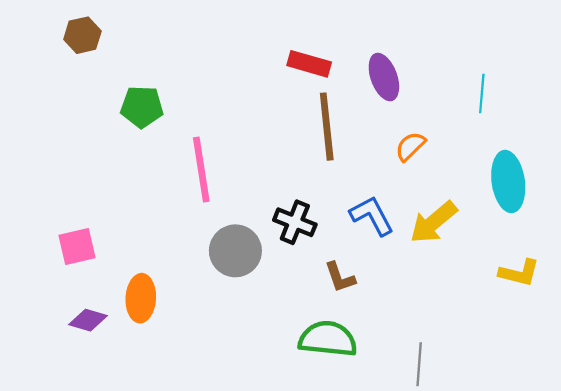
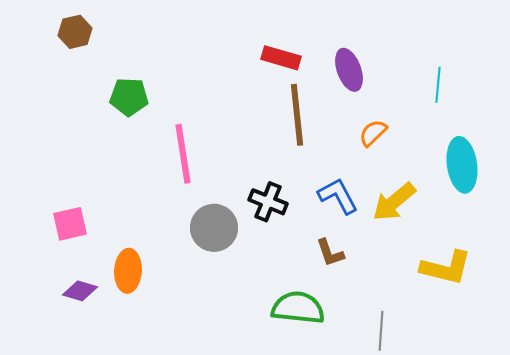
yellow L-shape: (519, 273) -> (446, 268), moved, size x1.4
brown L-shape: (340, 277) -> (330, 253), moved

